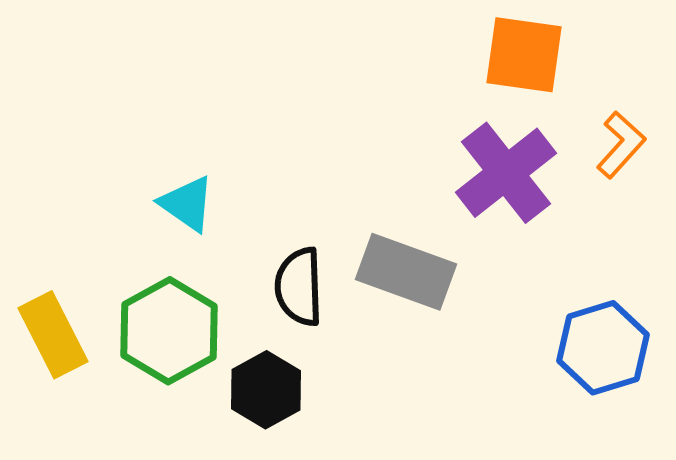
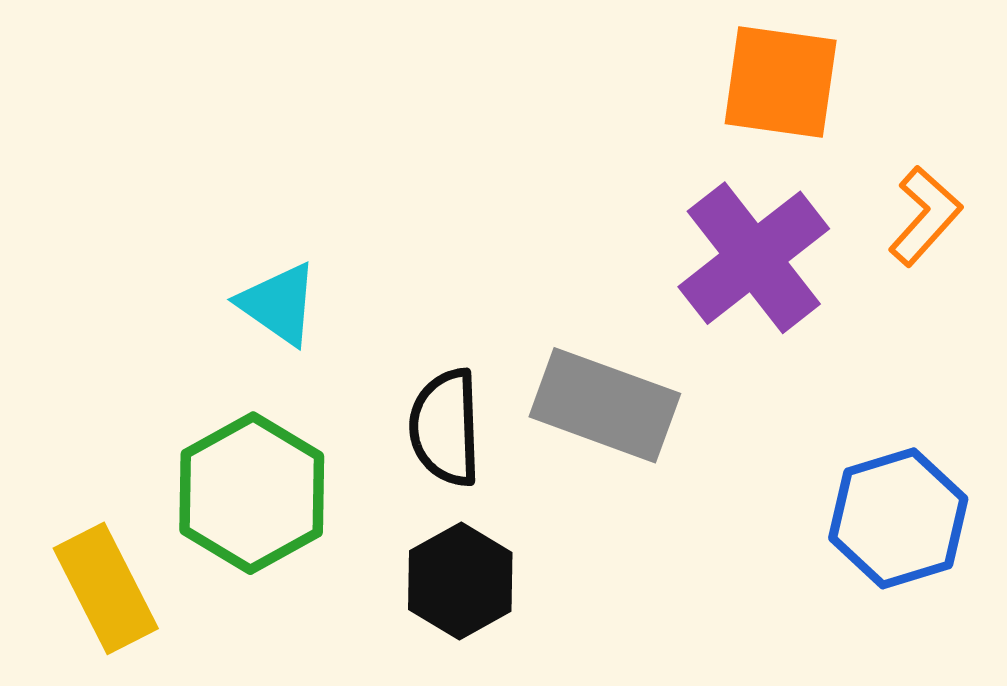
yellow rectangle: (53, 335) -> (106, 588), moved
black hexagon: (266, 390) -> (460, 581), moved

